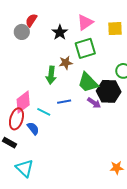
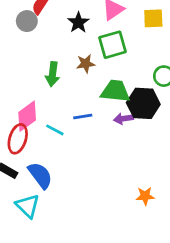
green arrow: (51, 75) -> (52, 74), moved
green trapezoid: (88, 83) -> (115, 91), turned 140
purple arrow: (94, 103) -> (123, 119), turned 136
blue semicircle: (33, 128) -> (40, 175), moved, size x1.5
orange star: (117, 168) -> (145, 196), moved

